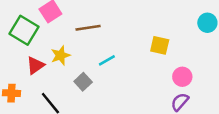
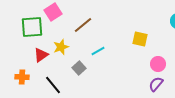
brown line: (88, 28) -> (83, 25), turned -30
green square: (24, 30) -> (32, 27), turned -35

